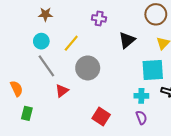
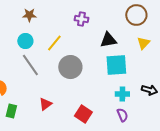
black triangle: (127, 40) -> (108, 40), turned 30
cyan square: (153, 70) -> (116, 65), moved
red triangle: (62, 91) -> (45, 104), moved

